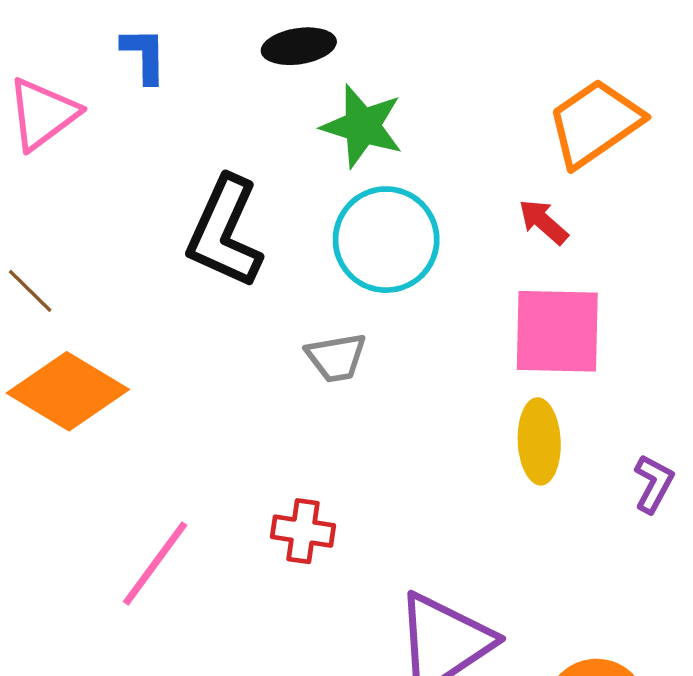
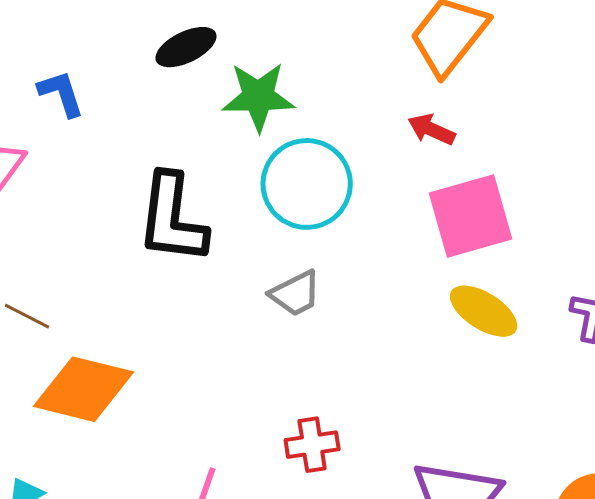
yellow ellipse: (539, 441) -> (484, 311), turned -38

